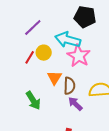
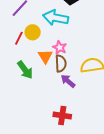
pink star: (79, 56) -> (60, 47), moved, size x0.6
green arrow: (33, 100) -> (25, 70), moved

